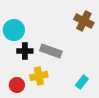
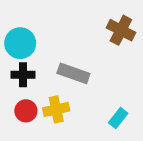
black cross: (25, 51) -> (23, 75), moved
red circle: (17, 85) -> (26, 111), moved

